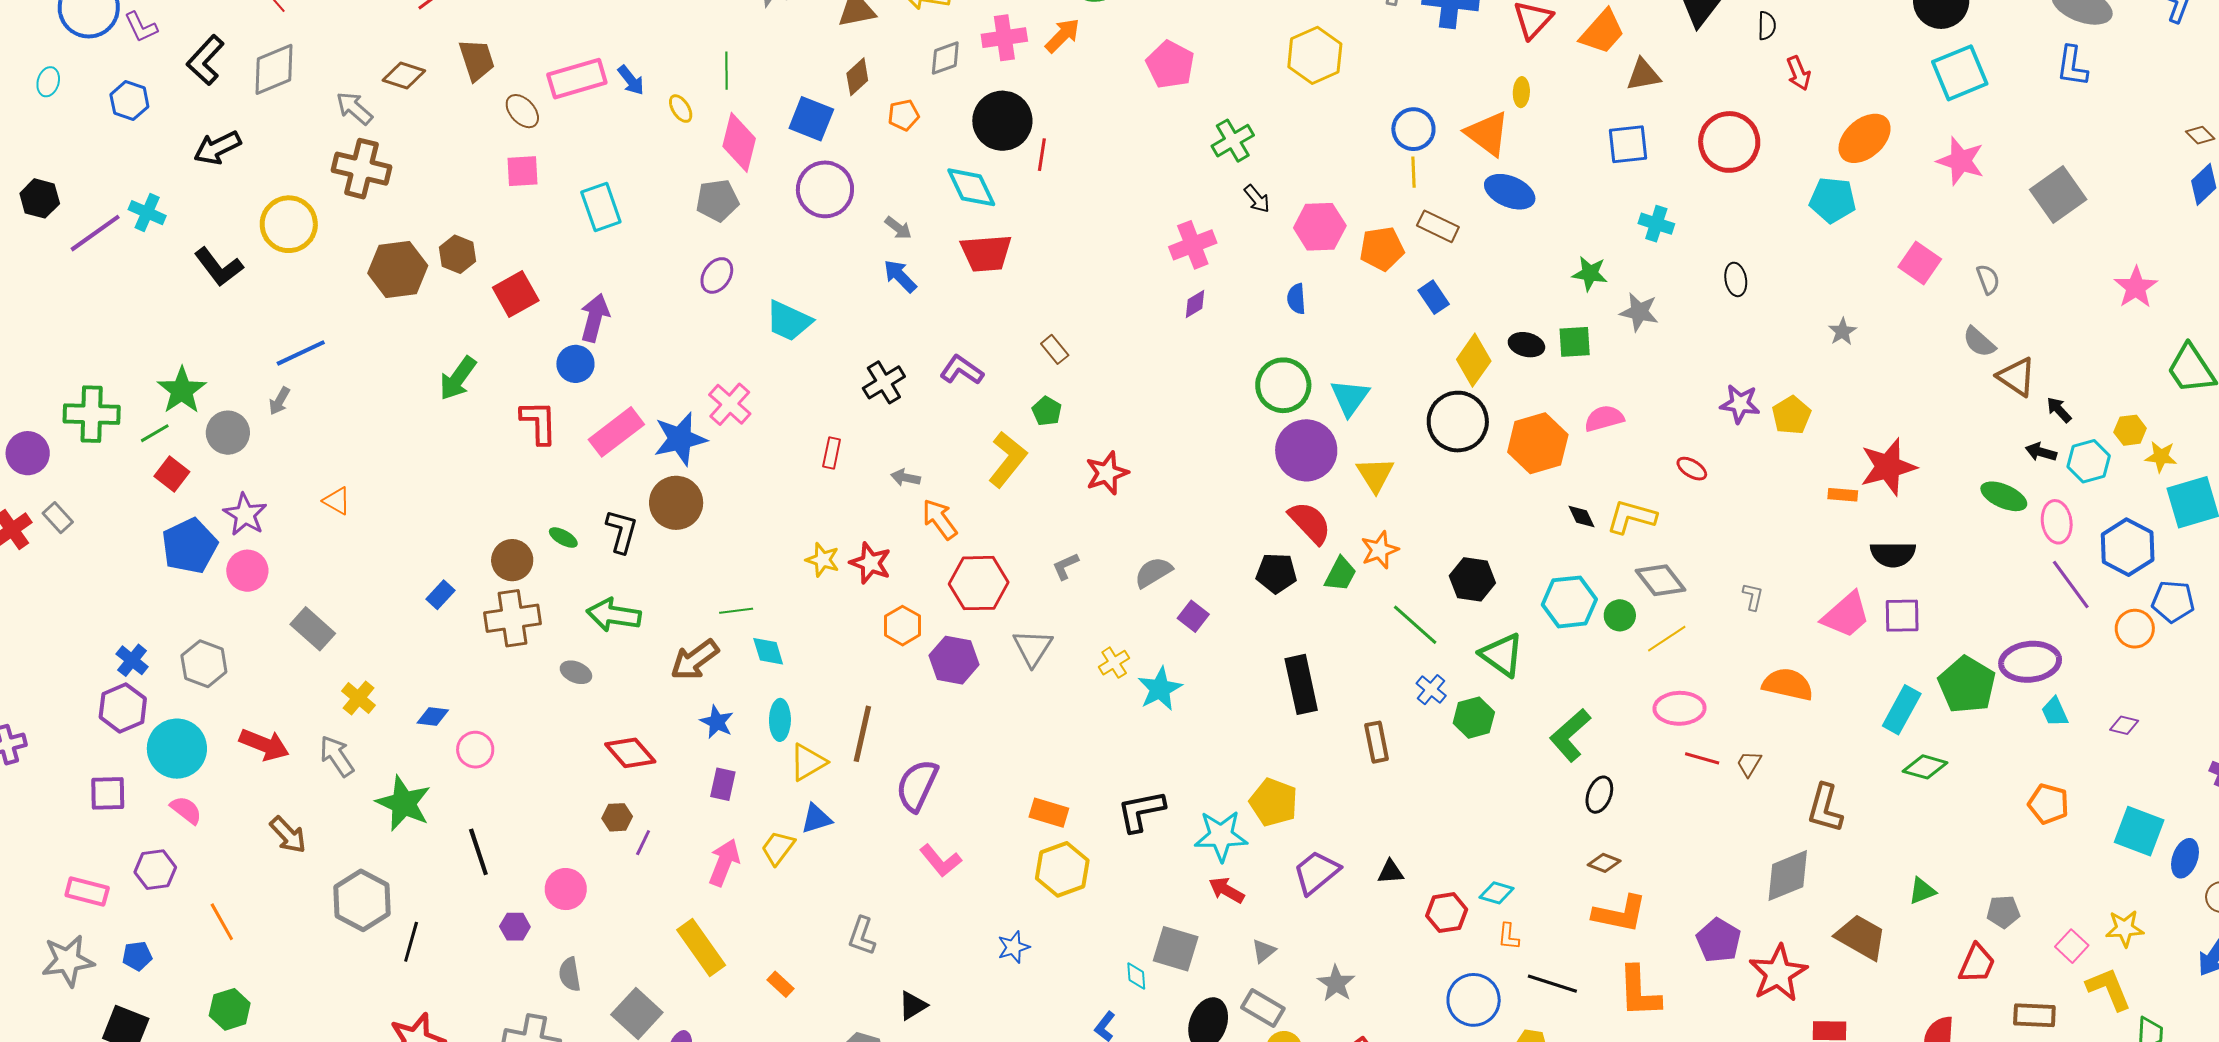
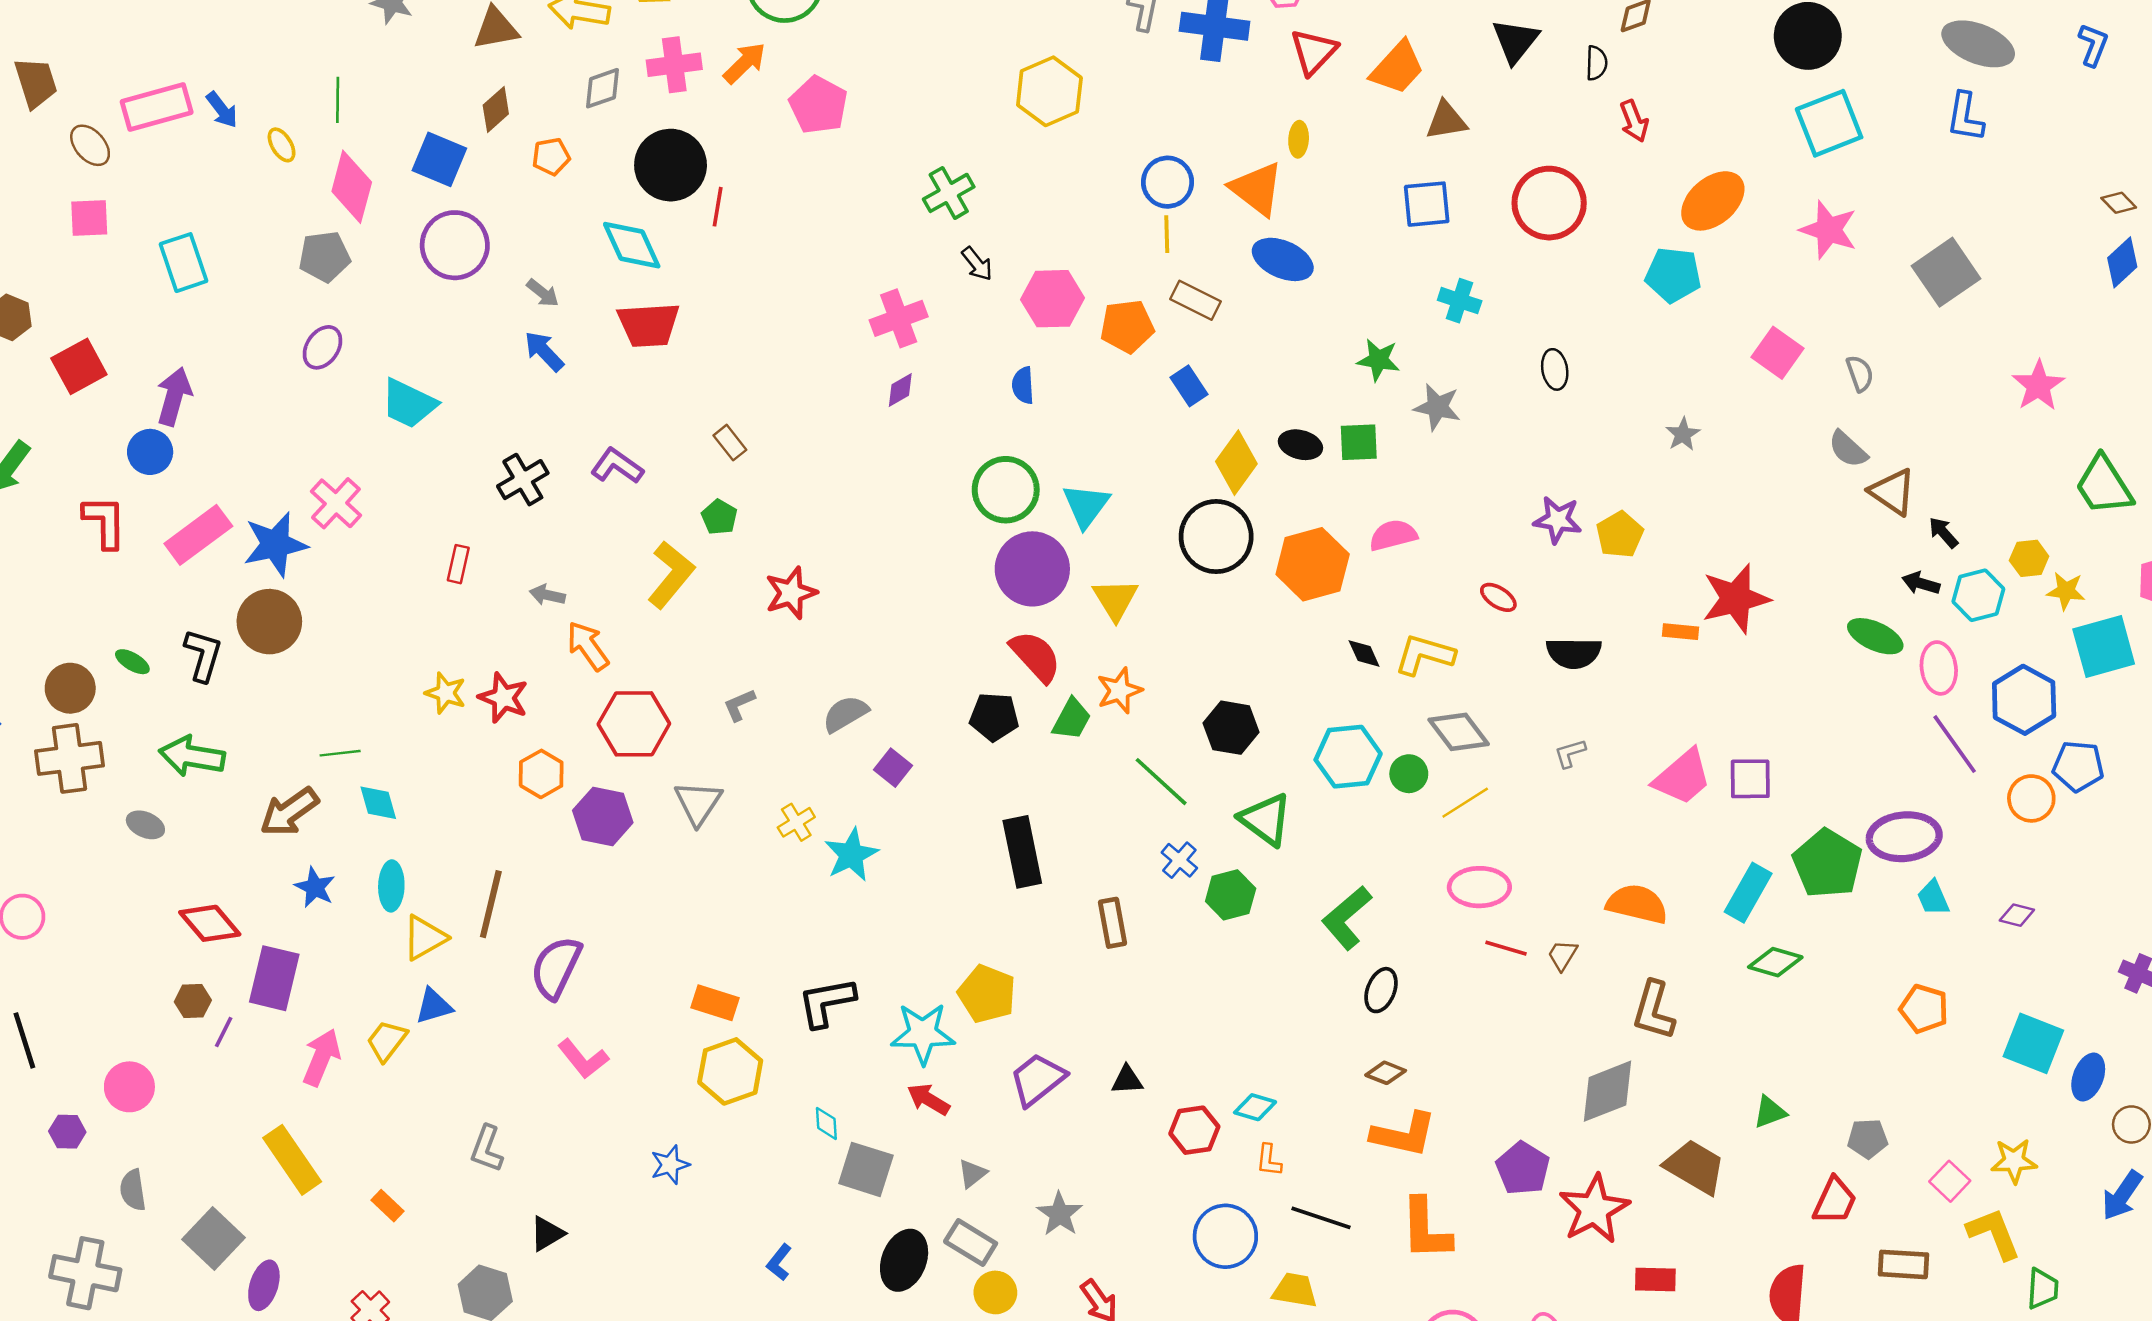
pink pentagon: (1170, 65) -> (818, 105), moved
black semicircle: (1893, 554) -> (1574, 653), moved
gray L-shape: (1753, 597) -> (1570, 753), turned -120
orange semicircle: (1788, 684) -> (1637, 904), moved
purple rectangle: (723, 784) -> (274, 978), moved, size x1.6
cyan diamond: (1136, 976) -> (826, 1123), moved

